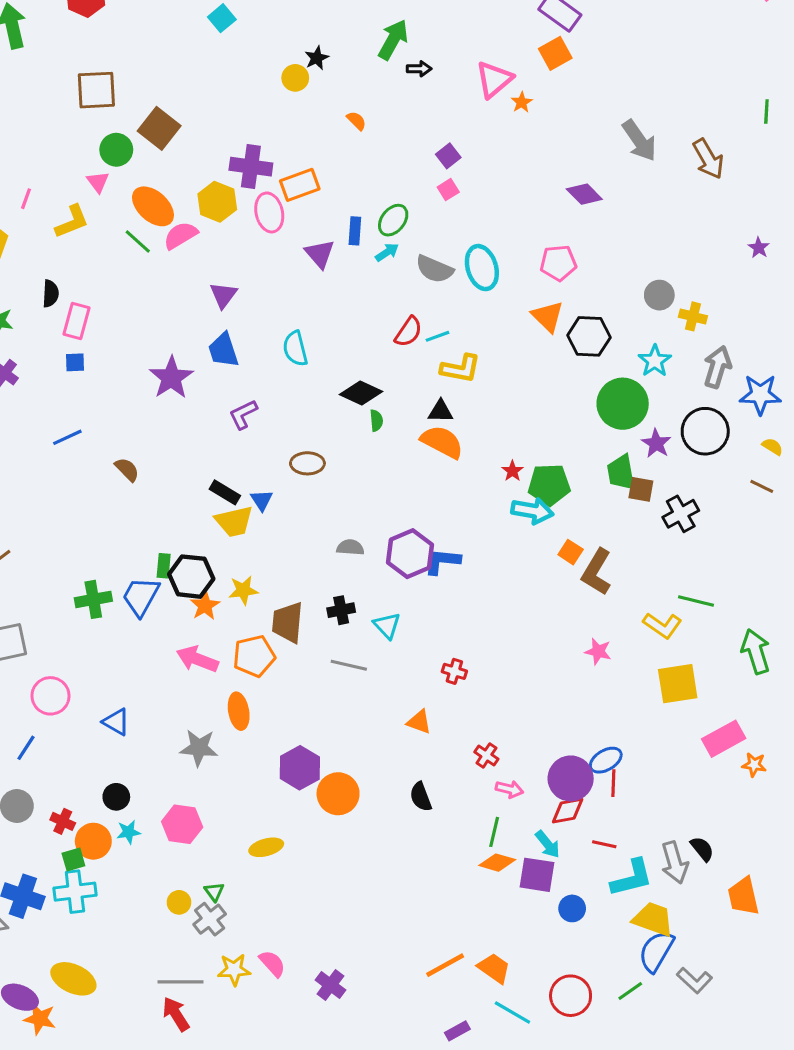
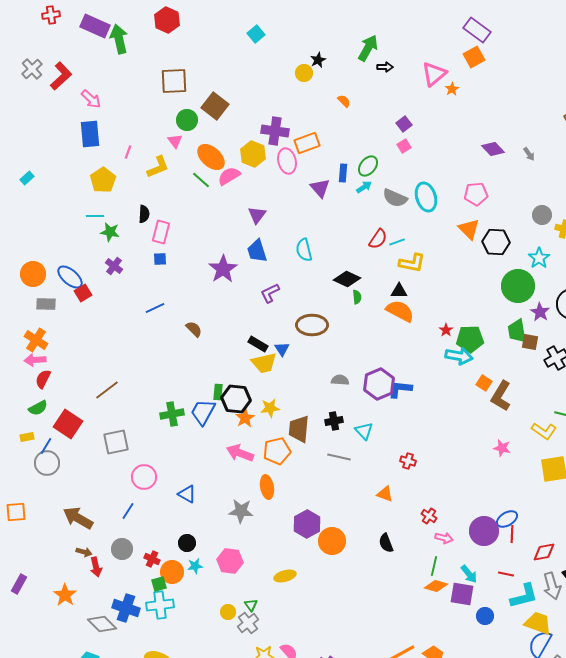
gray arrow: (639, 141) -> (529, 154), moved, size x0.5
brown ellipse: (307, 463) -> (312, 325), size x1.4
red diamond: (568, 811) -> (544, 552), moved

